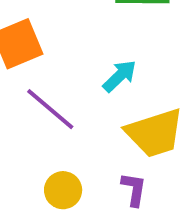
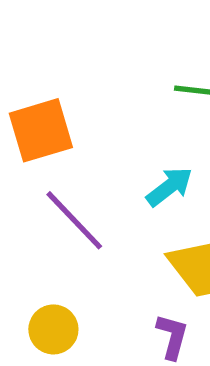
yellow circle: (63, 190) -> (53, 329), moved

